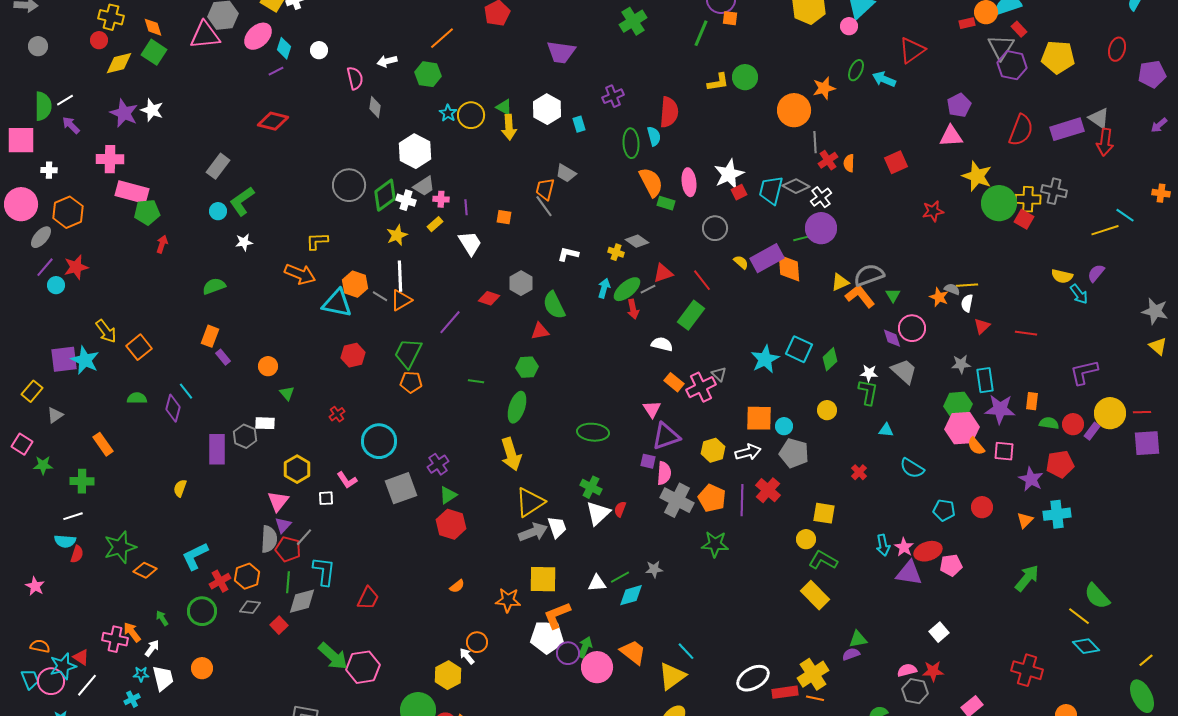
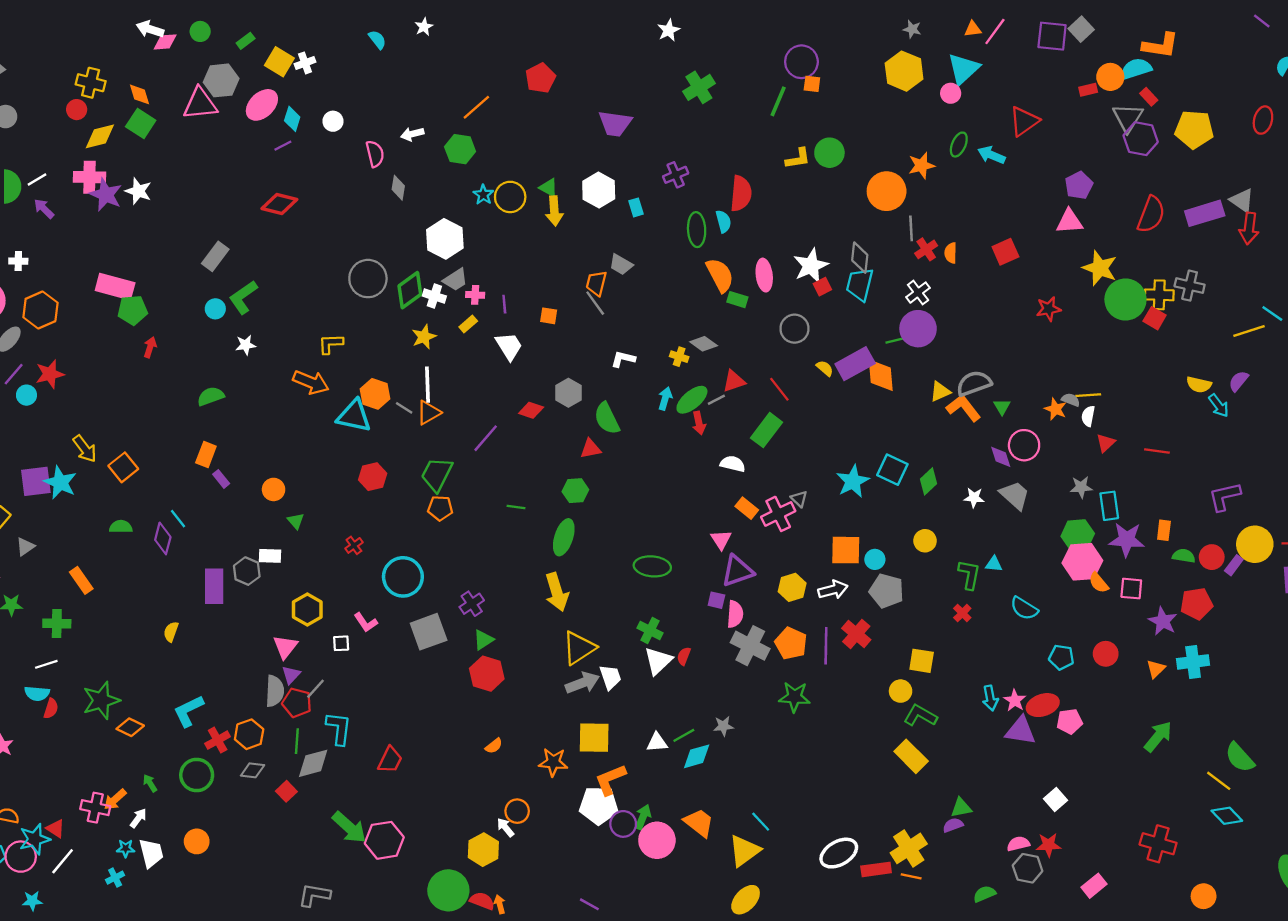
pink cross: (110, 159) -> (89, 177), moved
gray diamond: (796, 186) -> (860, 258), moved, turned 68
green L-shape: (868, 392) -> (969, 575), moved
orange arrow: (132, 632) -> (115, 799), turned -95

